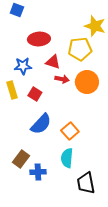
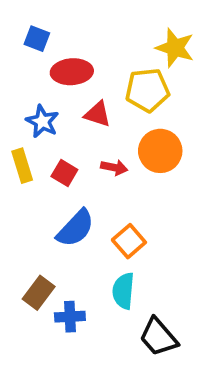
blue square: (17, 10) -> (37, 39), moved
blue star: (23, 66) -> (42, 121), turned 30
red arrow: (62, 79) -> (114, 167), moved
black trapezoid: (86, 183) -> (158, 337), turned -30

